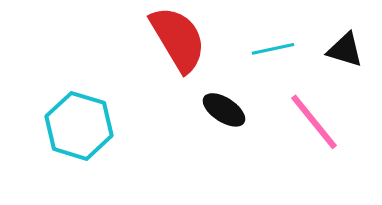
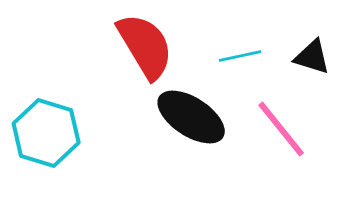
black ellipse: (224, 110) -> (191, 117), size x1.6

